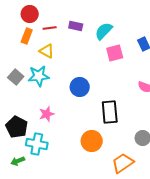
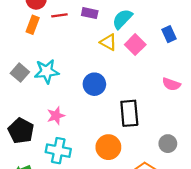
yellow triangle: (47, 51) -> (108, 42), moved
pink square: (115, 53) -> (135, 45), turned -30
cyan cross: (37, 144) -> (58, 151), moved

